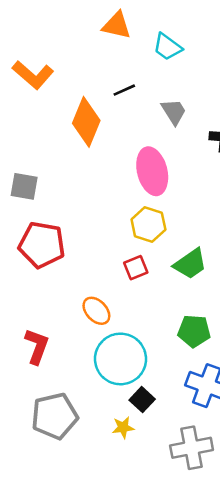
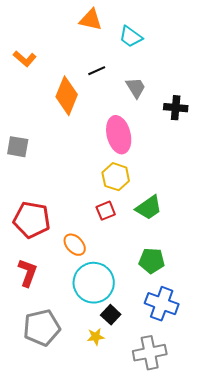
orange L-shape: (33, 75) -> (25, 59), size x0.7
red pentagon: (42, 245) -> (32, 220), moved

